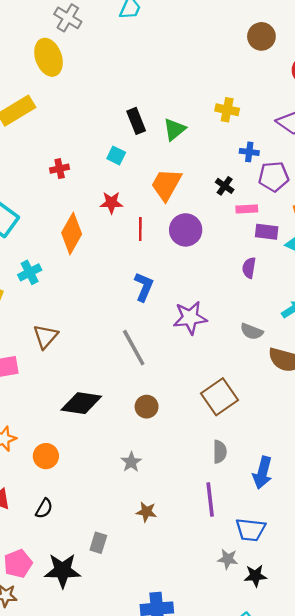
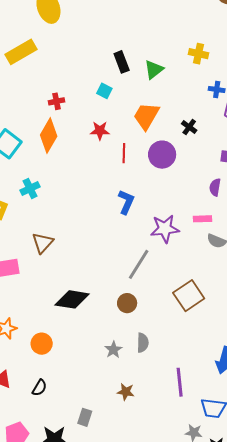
black cross: (225, 186) -> (189, 127), moved
pink rectangle: (247, 209) -> (203, 219), moved
orange diamond: (72, 233) -> (49, 136), moved
gray line: (134, 348) -> (139, 264), moved, turned 60
gray semicircle: (220, 452) -> (143, 343), moved

